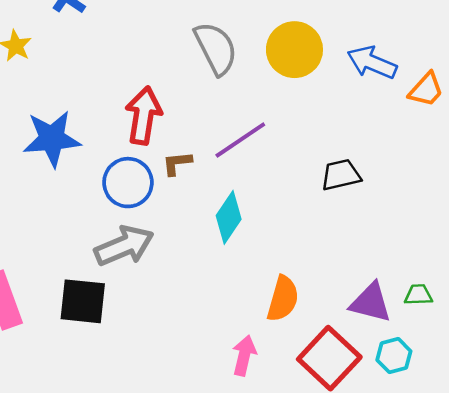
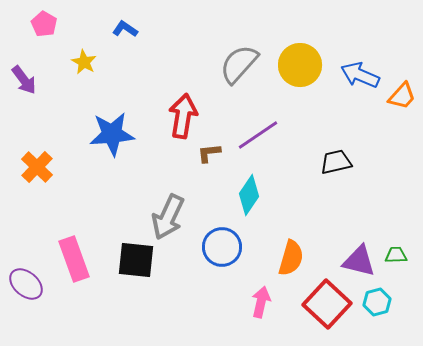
gray semicircle: (216, 48) -> (239, 64), turned -111
blue circle: (128, 183) -> (222, 247), moved
gray arrow: (124, 246) -> (168, 217), turned 138

